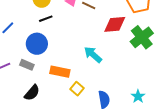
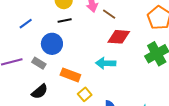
red diamond: (115, 24) -> (119, 37), moved
cyan arrow: (93, 55) -> (106, 63), turned -48

